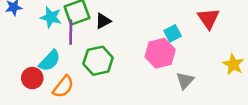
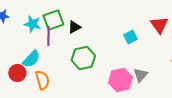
pink hexagon: (160, 53) -> (120, 80), moved
green hexagon: (98, 61) -> (83, 58), moved
orange semicircle: (63, 87) -> (42, 80), turned -54

